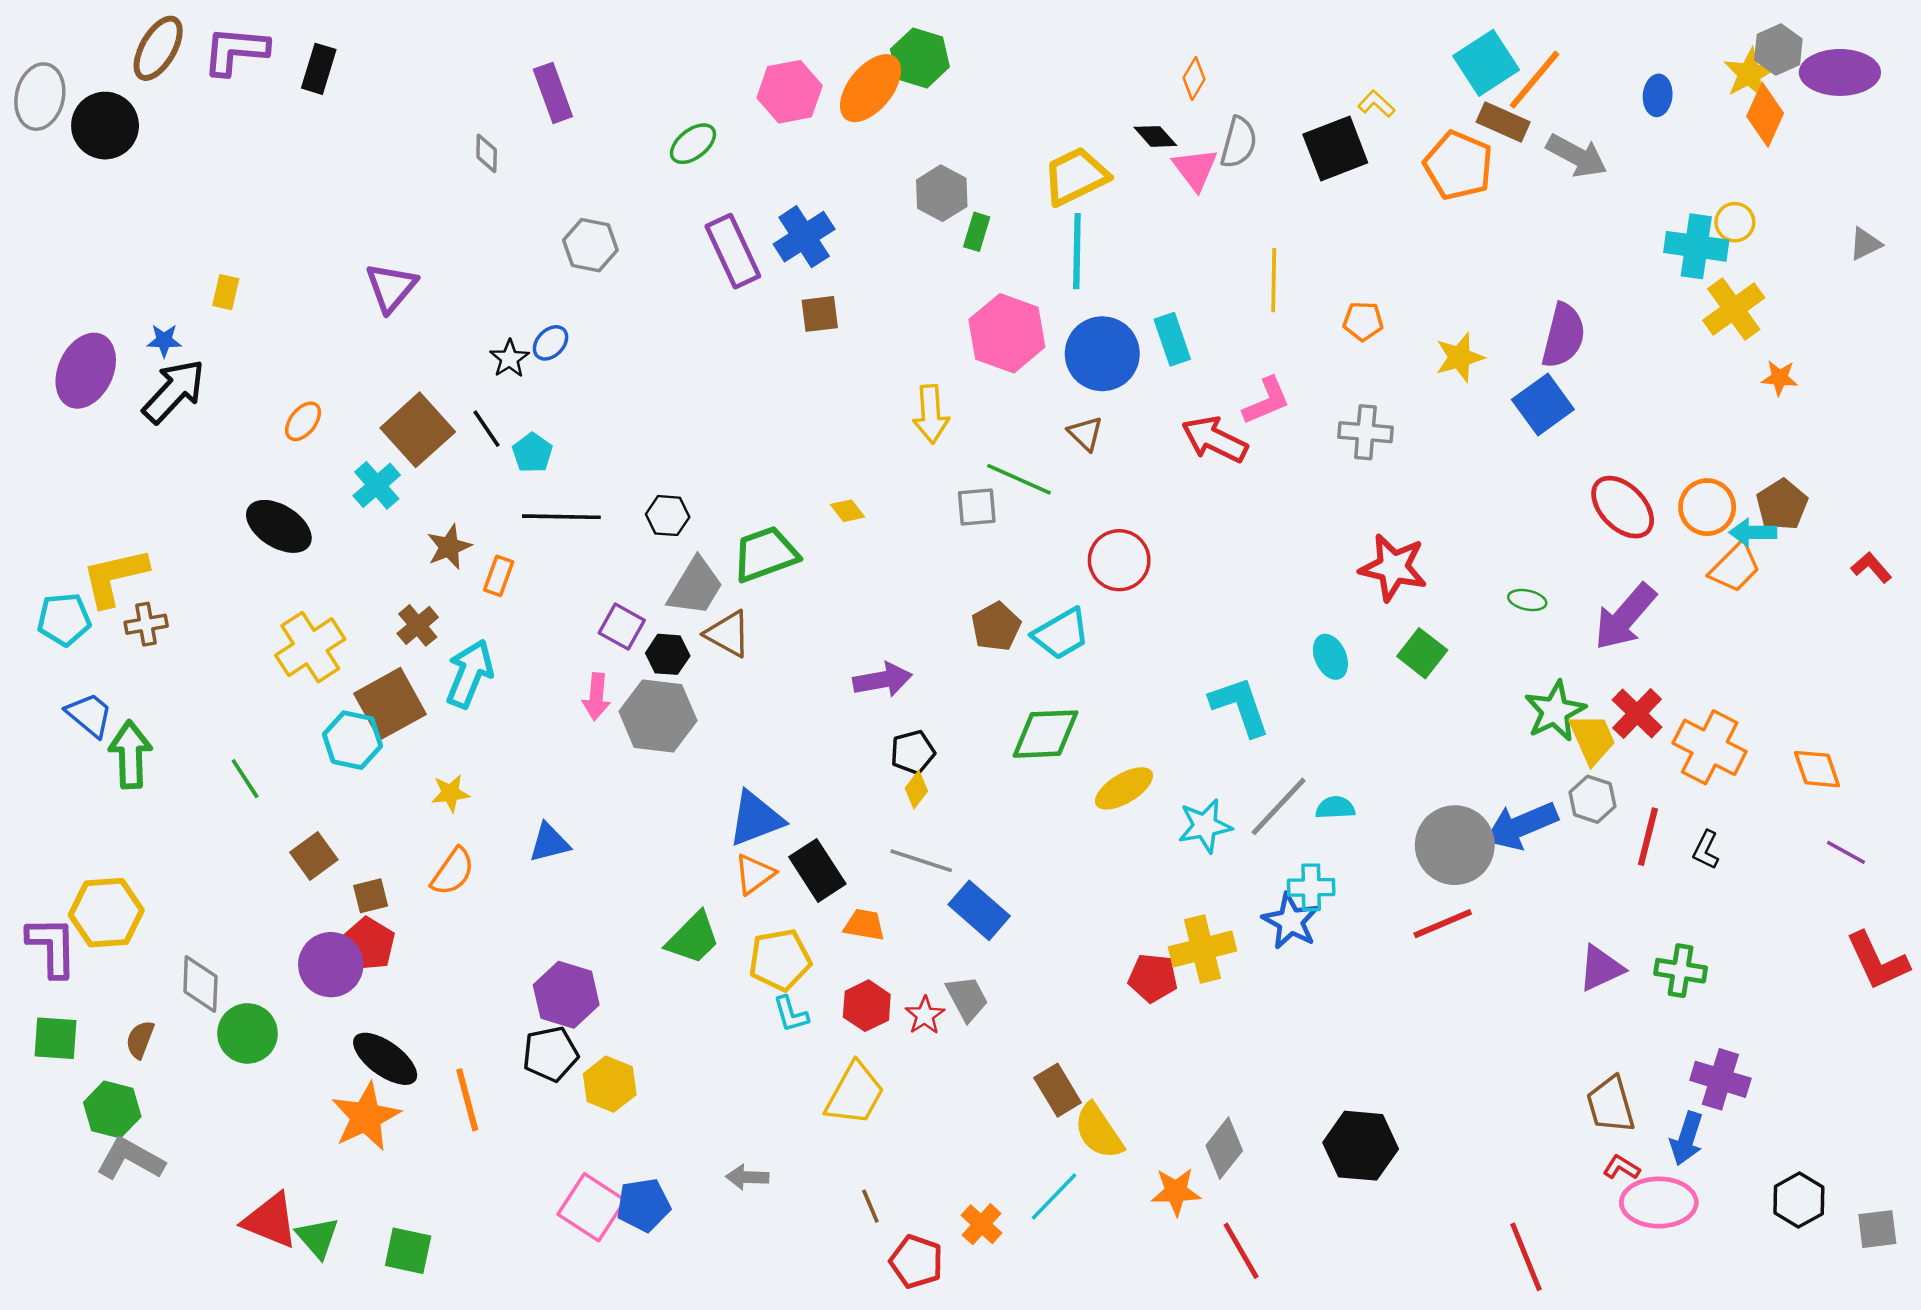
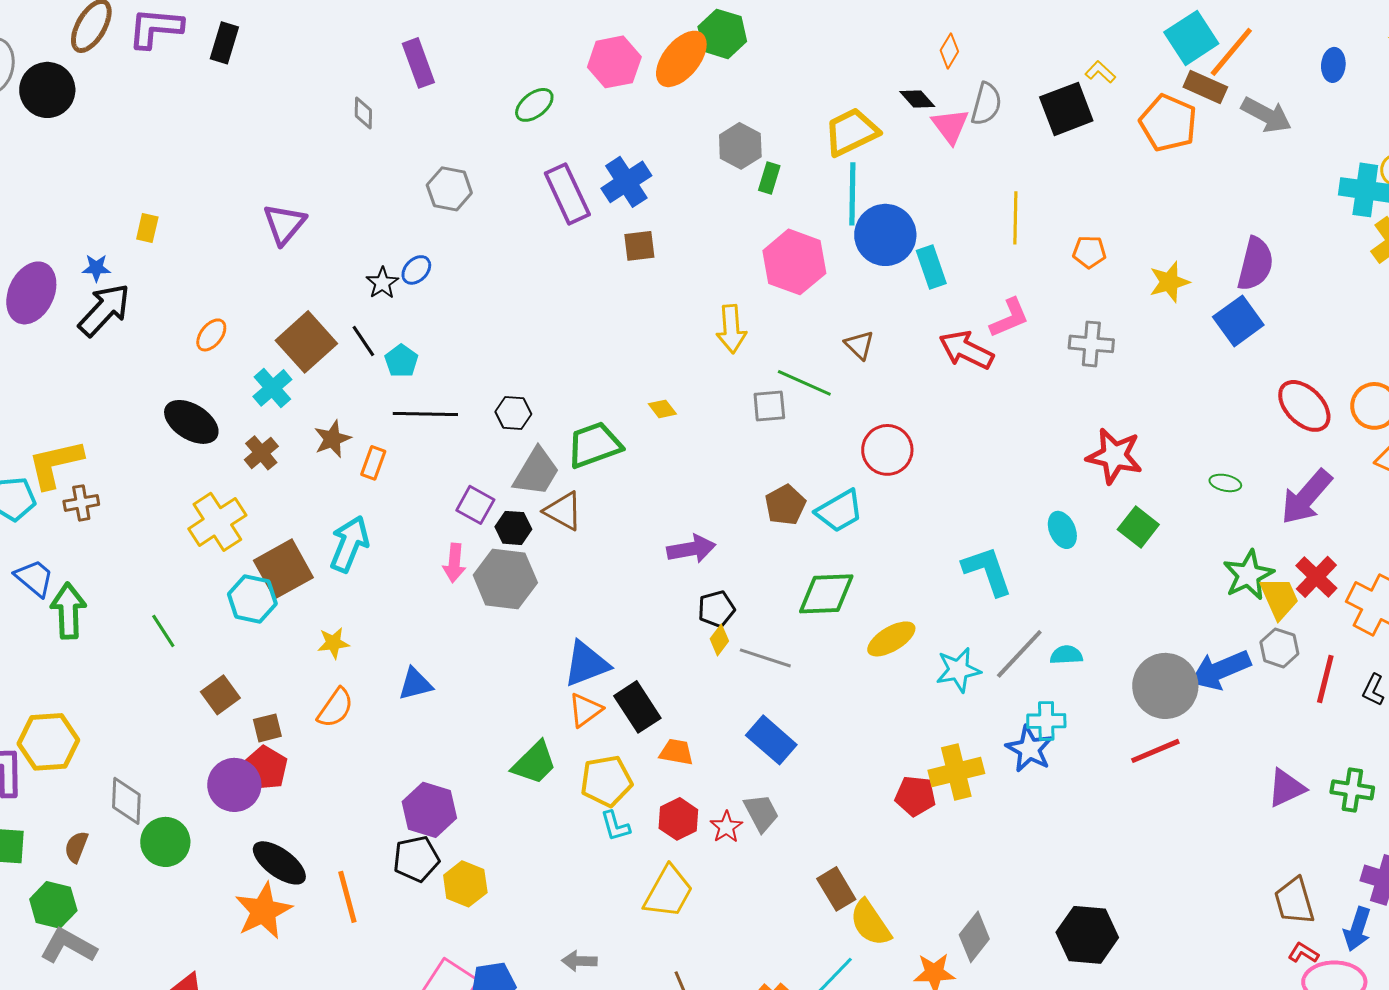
blue circle: (1102, 354) -> (885, 235), moved
brown cross: (418, 625) -> (261, 453), moved
gray line: (921, 861) -> (765, 658), moved

